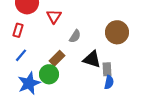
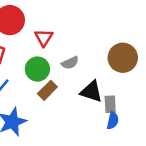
gray semicircle: (75, 36) -> (70, 63), turned 32
green circle: (49, 74) -> (37, 69), moved

